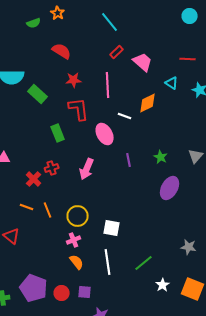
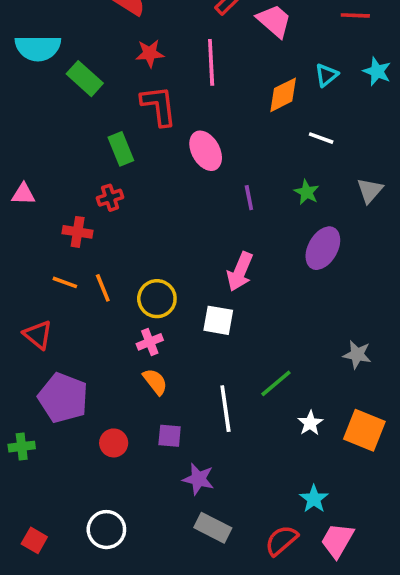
cyan triangle: (172, 83) -> (326, 75), moved, turned 48
white line: (125, 116) -> (321, 138), moved
red cross: (52, 168) -> (110, 198), moved
pink arrow: (87, 169) -> (240, 272), moved
red cross: (34, 179) -> (78, 232), turned -35
white line: (108, 262) -> (225, 409), moved
purple pentagon: (34, 288) -> (63, 398), moved
red circle: (62, 293) -> (114, 443), moved

